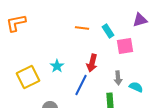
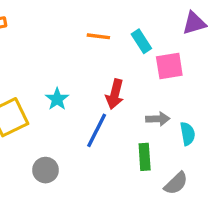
gray arrow: (118, 78) -> (158, 119), turned -88
cyan semicircle: (136, 87) -> (188, 134), turned 56

